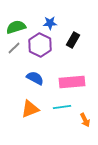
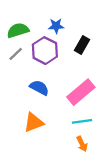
pink rectangle: (72, 82) -> (81, 92), turned -35
cyan line: (62, 107) -> (82, 121), moved
orange arrow: (85, 120) -> (82, 144), moved

